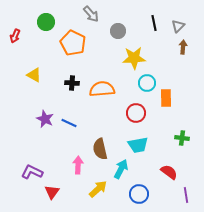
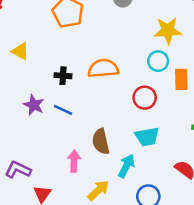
yellow star: (134, 58) -> (168, 31), moved
black cross: (72, 83) -> (63, 76), moved

